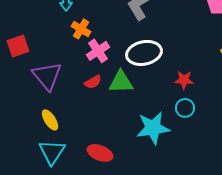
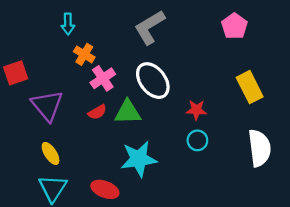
white ellipse: (144, 53) -> (153, 81), turned 64
cyan star: (153, 128) -> (139, 159), moved

